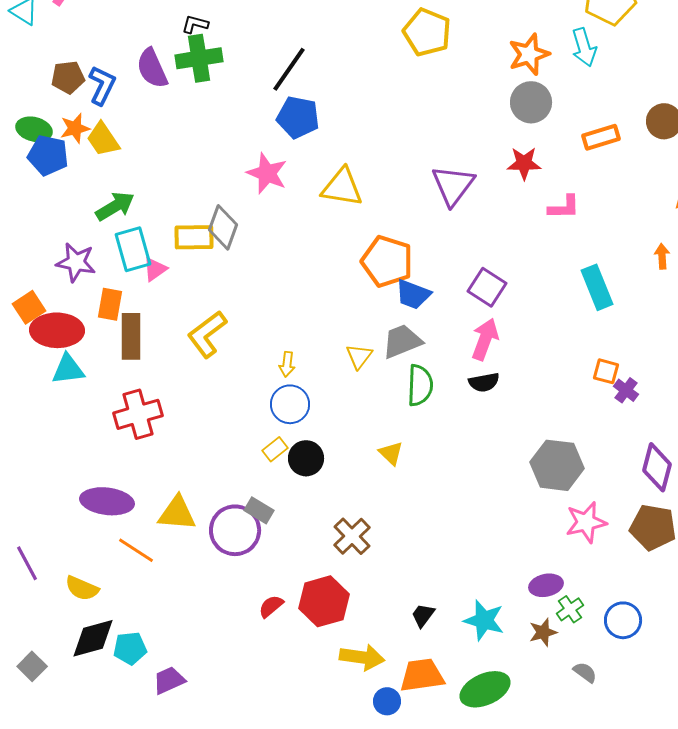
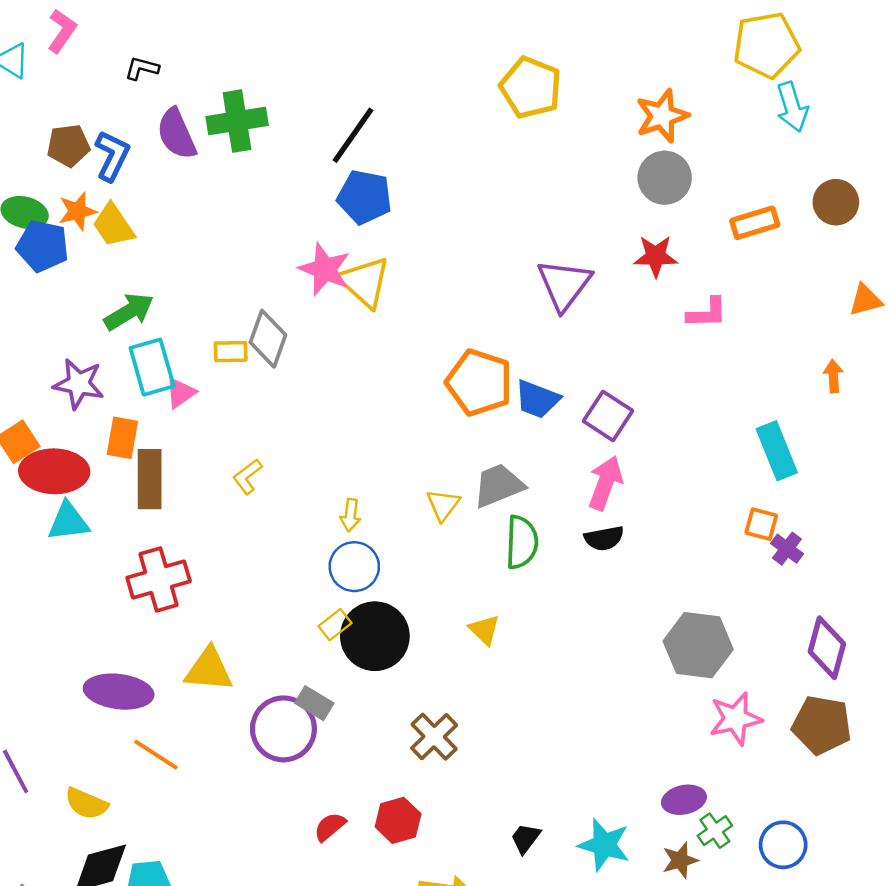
black L-shape: (195, 24) -> (142, 68), moved
cyan arrow: (584, 47) -> (792, 107), moved
yellow triangle: (342, 187) -> (365, 282), moved, turned 33
yellow rectangle: (194, 237) -> (231, 352), size x0.7
cyan rectangle: (597, 287) -> (777, 451), moved
blue trapezoid: (413, 294) -> (537, 399), moved
yellow L-shape: (207, 334) -> (247, 476), size x0.6
black circle: (306, 458) -> (375, 636), size x1.5
yellow triangle: (177, 513) -> (209, 670), moved
red hexagon: (324, 601) -> (398, 820), size x0.7

